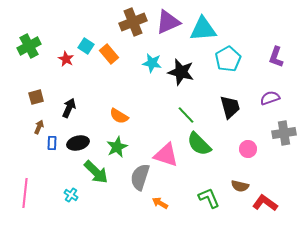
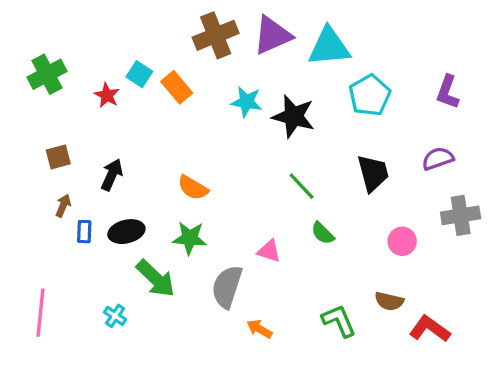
green semicircle: (199, 144) -> (323, 233), size x0.6
green star: (117, 147) -> (190, 238), turned 30
pink triangle: (166, 155) -> (269, 251), size x0.6

